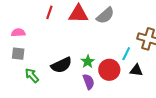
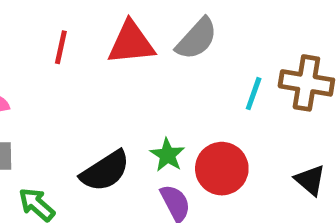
cyan line: (126, 54) -> (254, 94), moved
black triangle: (136, 70) -> (310, 180), moved, turned 40

